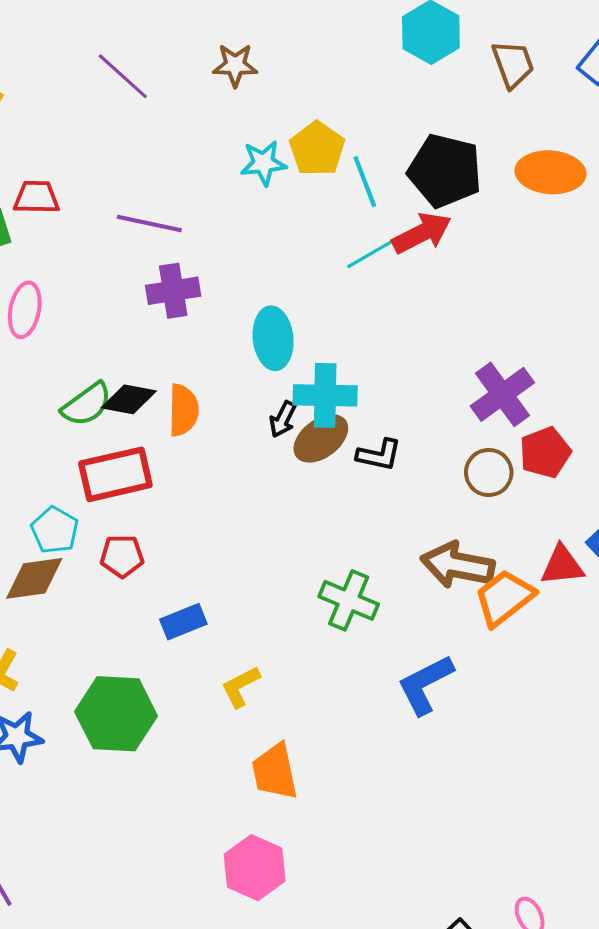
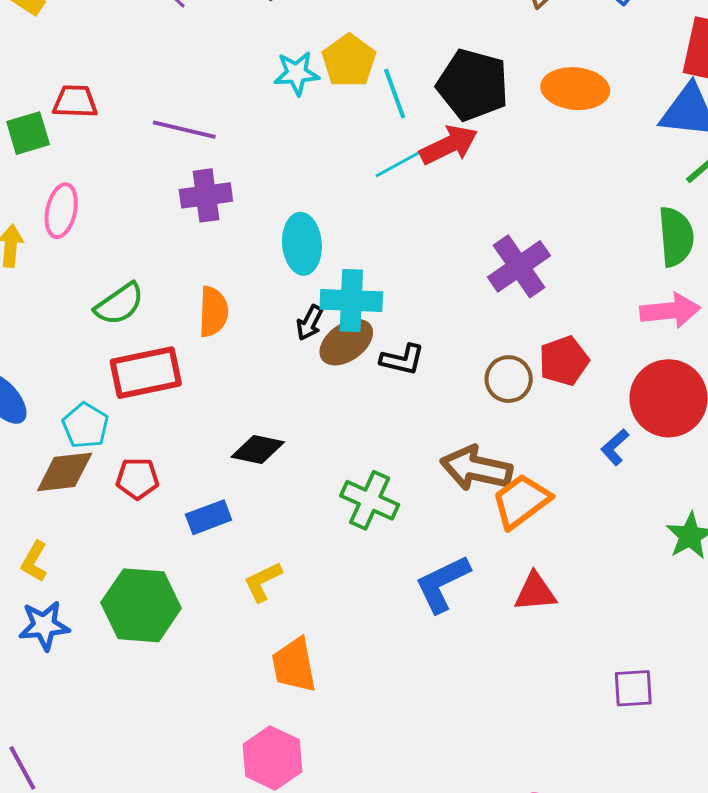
purple cross: (502, 394) -> (519, 266), moved
black diamond: (129, 399) -> (258, 450), moved
red pentagon: (122, 556) -> (137, 478), moved
red triangle: (562, 565) -> (535, 592), moved

